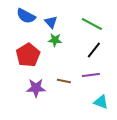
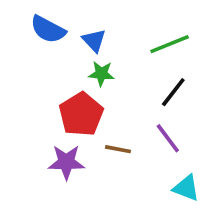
green line: (92, 24) -> (170, 44), turned -50
red pentagon: (28, 55) -> (81, 114), moved
purple line: (91, 75) -> (168, 138), turned 60

